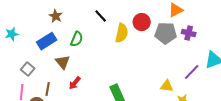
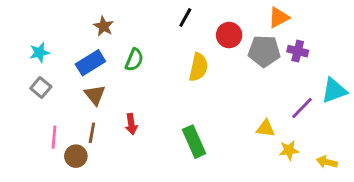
black line: (101, 16) -> (185, 18), moved, turned 72
yellow semicircle: (122, 33) -> (198, 67), moved
brown triangle: (63, 62) -> (95, 95), moved
gray square: (28, 69) -> (41, 88), moved
red arrow: (75, 83) -> (131, 124), turned -48

